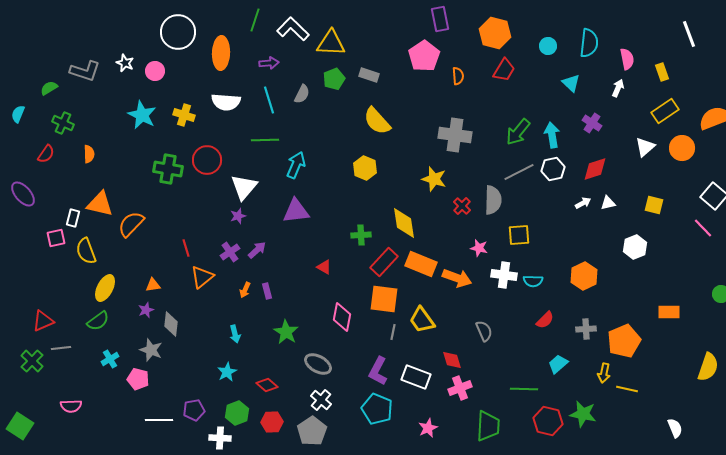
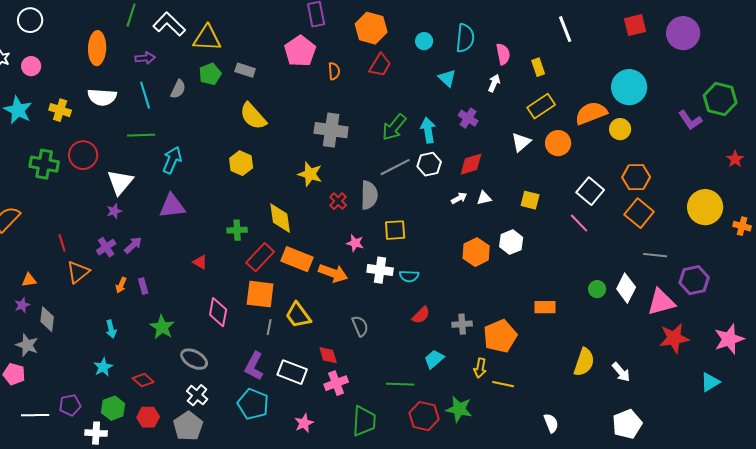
white circle: (178, 32) -> (30, 20), moved, size x0.7
orange hexagon: (584, 276) -> (476, 252), moved

